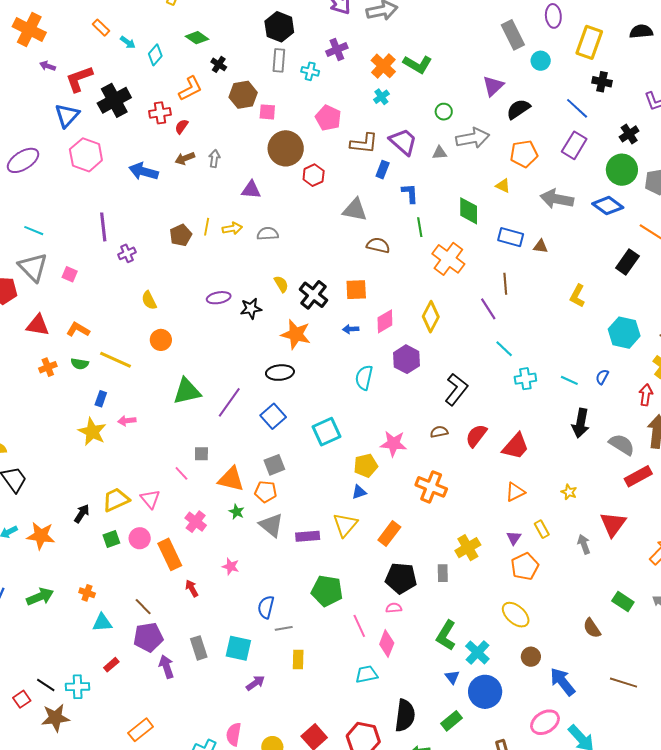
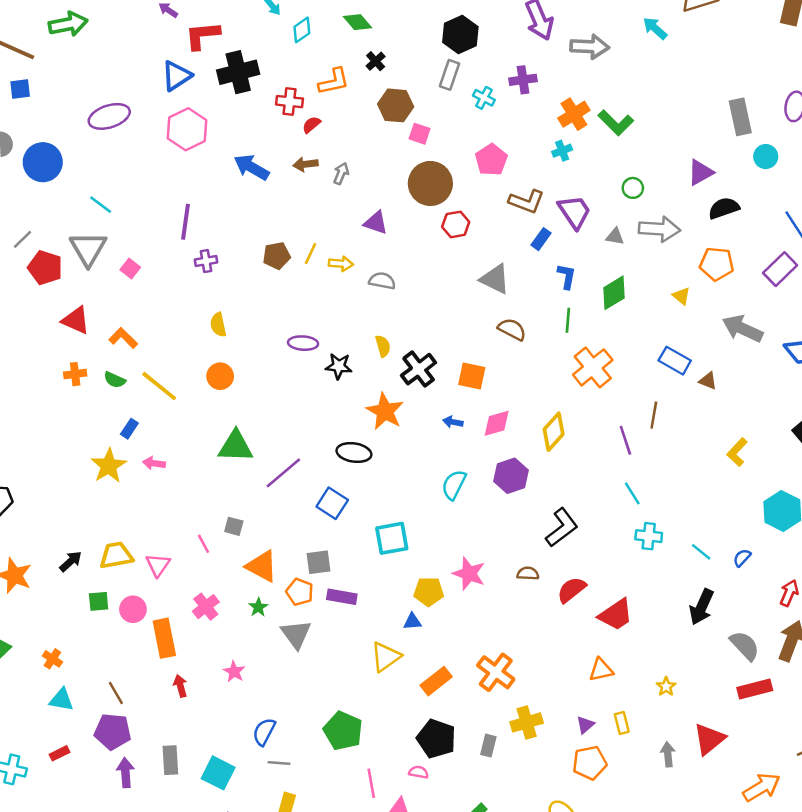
green diamond: (469, 211) -> (614, 293), moved, turned 44
blue square: (273, 416) -> (332, 503), turned -30
orange cross: (431, 487) -> (496, 672), moved
purple rectangle: (308, 536) -> (342, 597), moved

